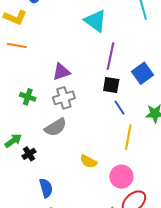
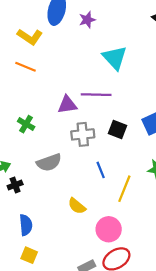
purple line: (111, 56) -> (96, 95), moved, turned 68
gray cross: (64, 98) -> (83, 134), moved
blue line: (119, 108) -> (101, 170), moved

